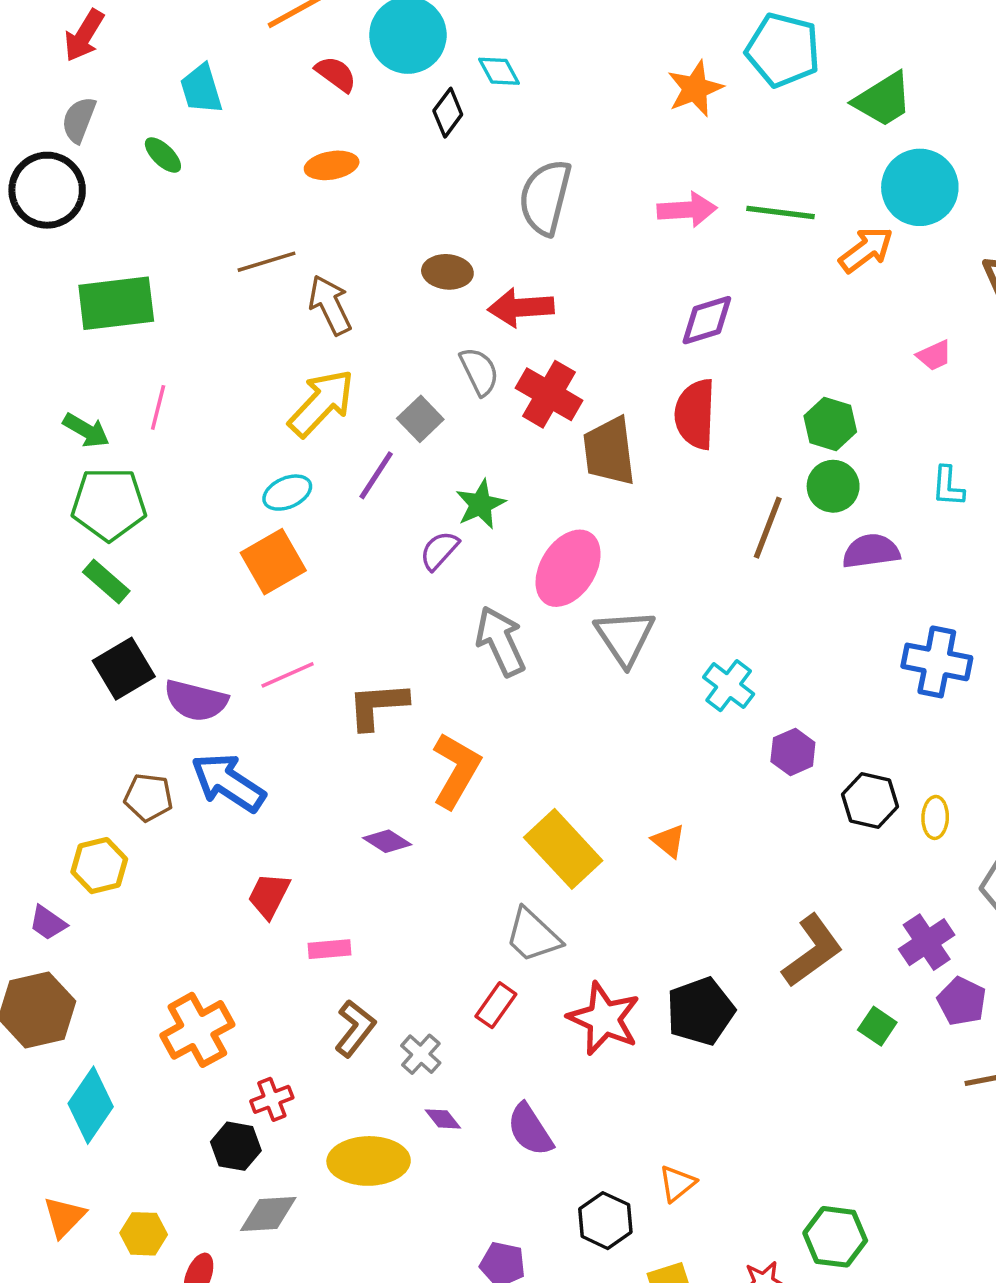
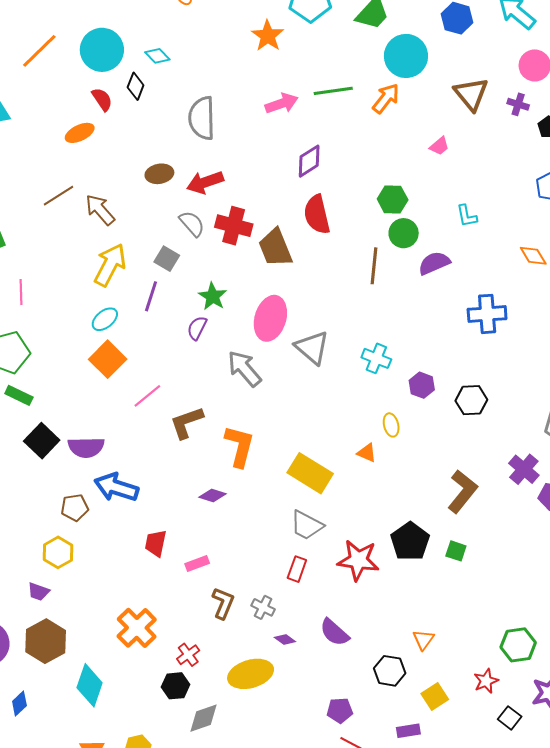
red semicircle: (336, 74) -> (102, 99), moved, turned 35
pink line: (288, 675) -> (147, 396), moved
yellow ellipse: (935, 817) -> (391, 425), moved
green square: (877, 1026) -> (456, 551), moved

